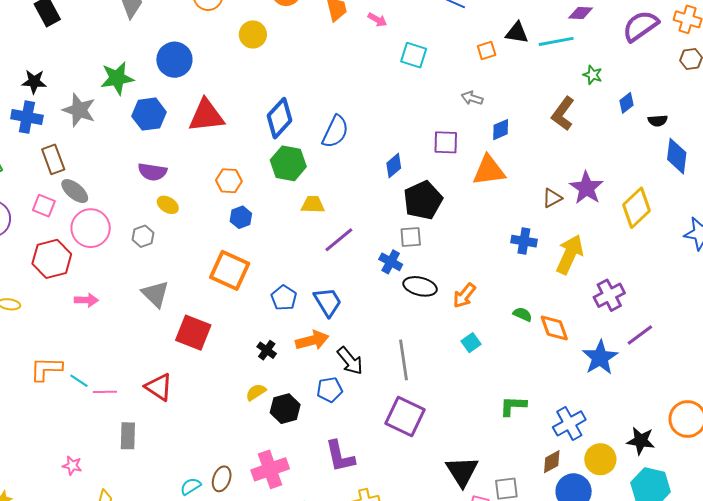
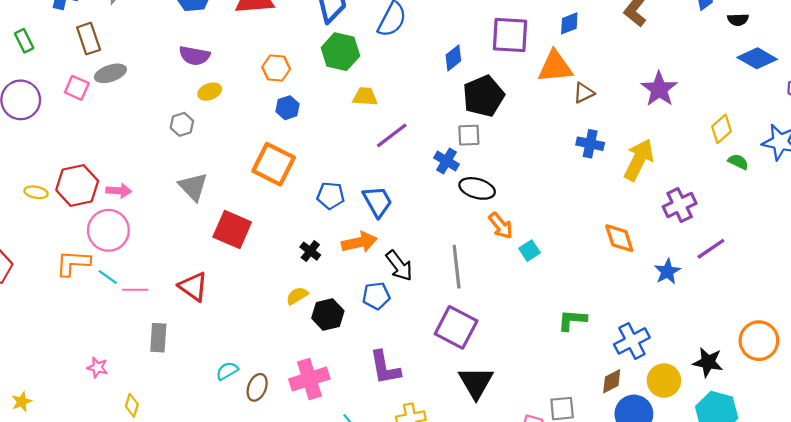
purple square: (446, 142) -> (510, 35), size x1.4
blue diamond: (677, 156) -> (757, 58), turned -69
gray ellipse: (75, 191) -> (110, 73), turned -60
brown triangle: (552, 198) -> (584, 93), moved
yellow ellipse: (168, 205) -> (210, 92), turned -55
yellow diamond: (637, 208) -> (722, 129), moved, size x0.7
pink circle: (91, 228) -> (108, 230), moved
red hexagon: (52, 259) -> (77, 185), moved
orange arrow: (464, 296) -> (501, 226), moved, turned -80
blue pentagon: (284, 298) -> (331, 196), turned -30
green semicircle: (523, 314) -> (738, 162), moved
blue star: (600, 358) -> (667, 271), size x0.7
black triangle: (462, 471) -> (476, 382), moved
cyan semicircle: (191, 486) -> (227, 371), moved

